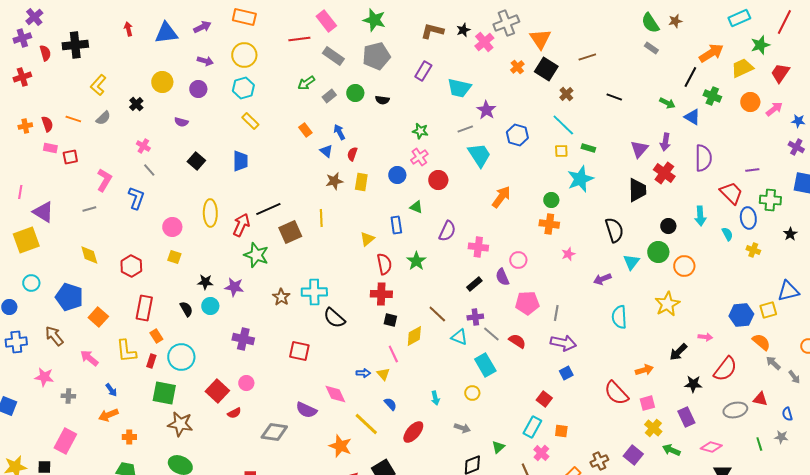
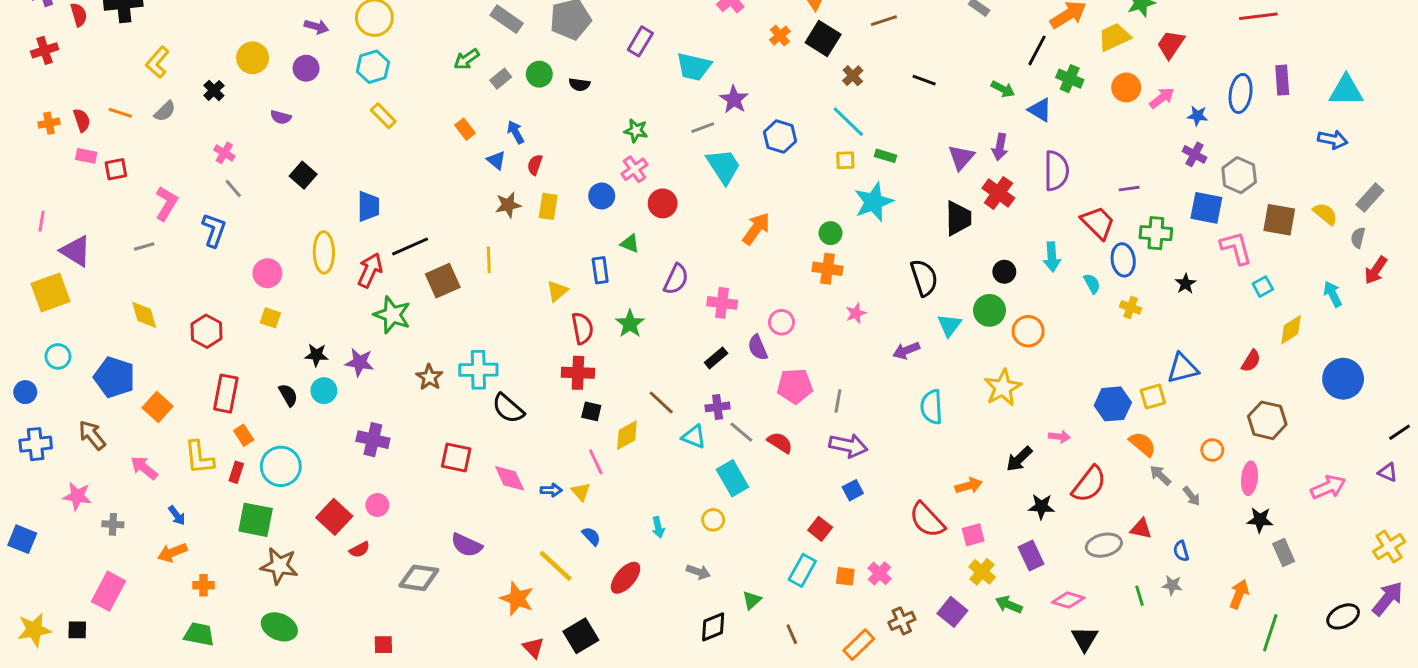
blue trapezoid: (240, 161) -> (368, 206), moved
pink diamond: (335, 394) -> (510, 478), moved
pink cross: (541, 453) -> (880, 573), moved

